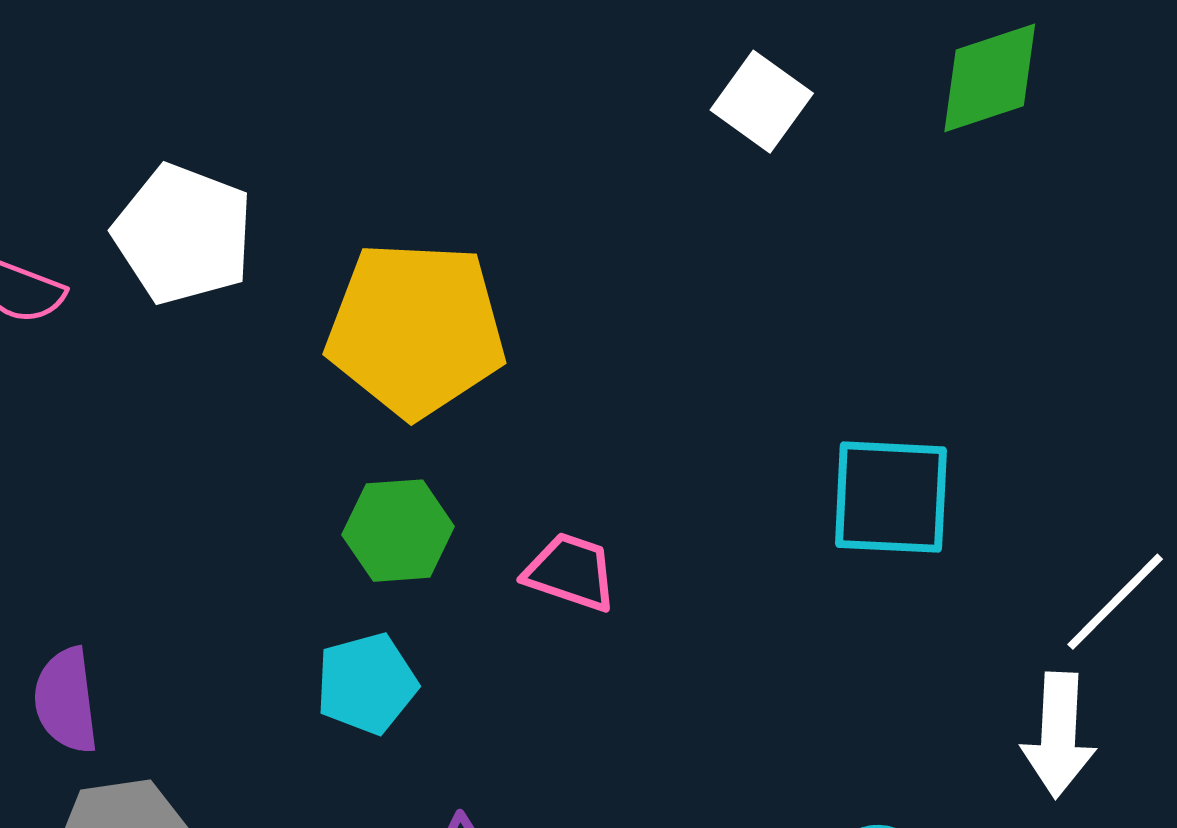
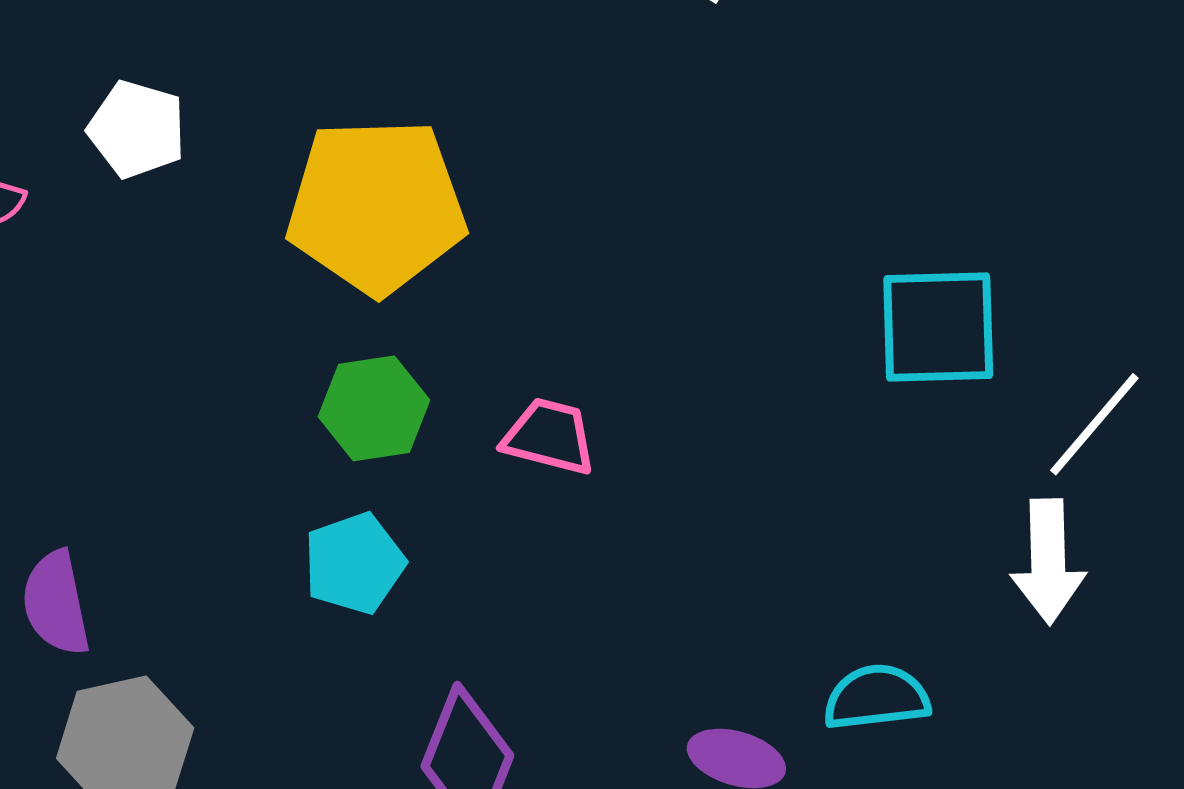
white pentagon: (183, 234) -> (137, 129), size x0.7
cyan square: (891, 497) -> (938, 327), moved

